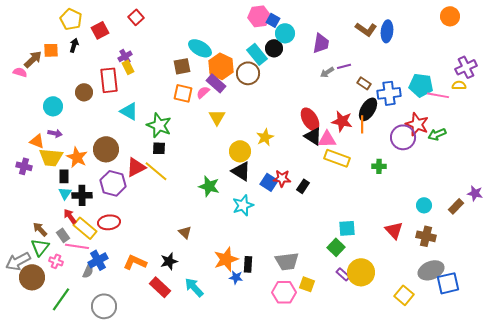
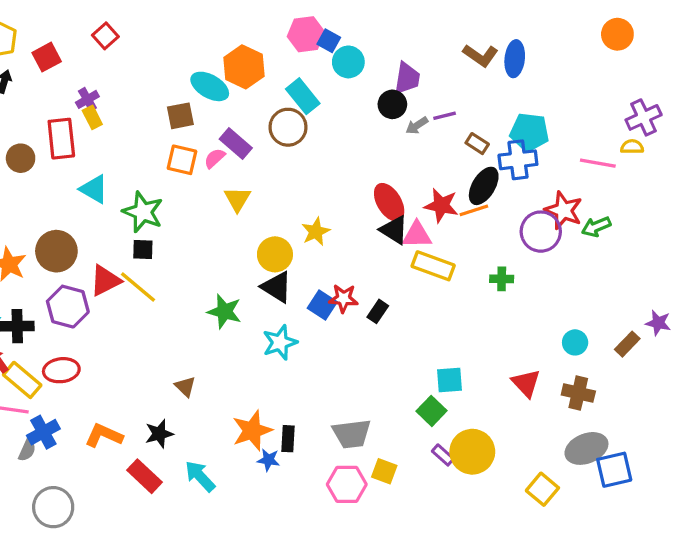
black circle: (274, 48) -> (392, 104), moved
orange hexagon: (221, 66) -> (244, 67), moved
cyan pentagon: (421, 85) -> (529, 132), moved
orange line: (362, 124) -> (474, 210), turned 72

